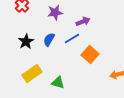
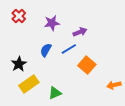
black star: (26, 42) -> (19, 64), moved
green triangle: (58, 82) -> (55, 93), turned -40

